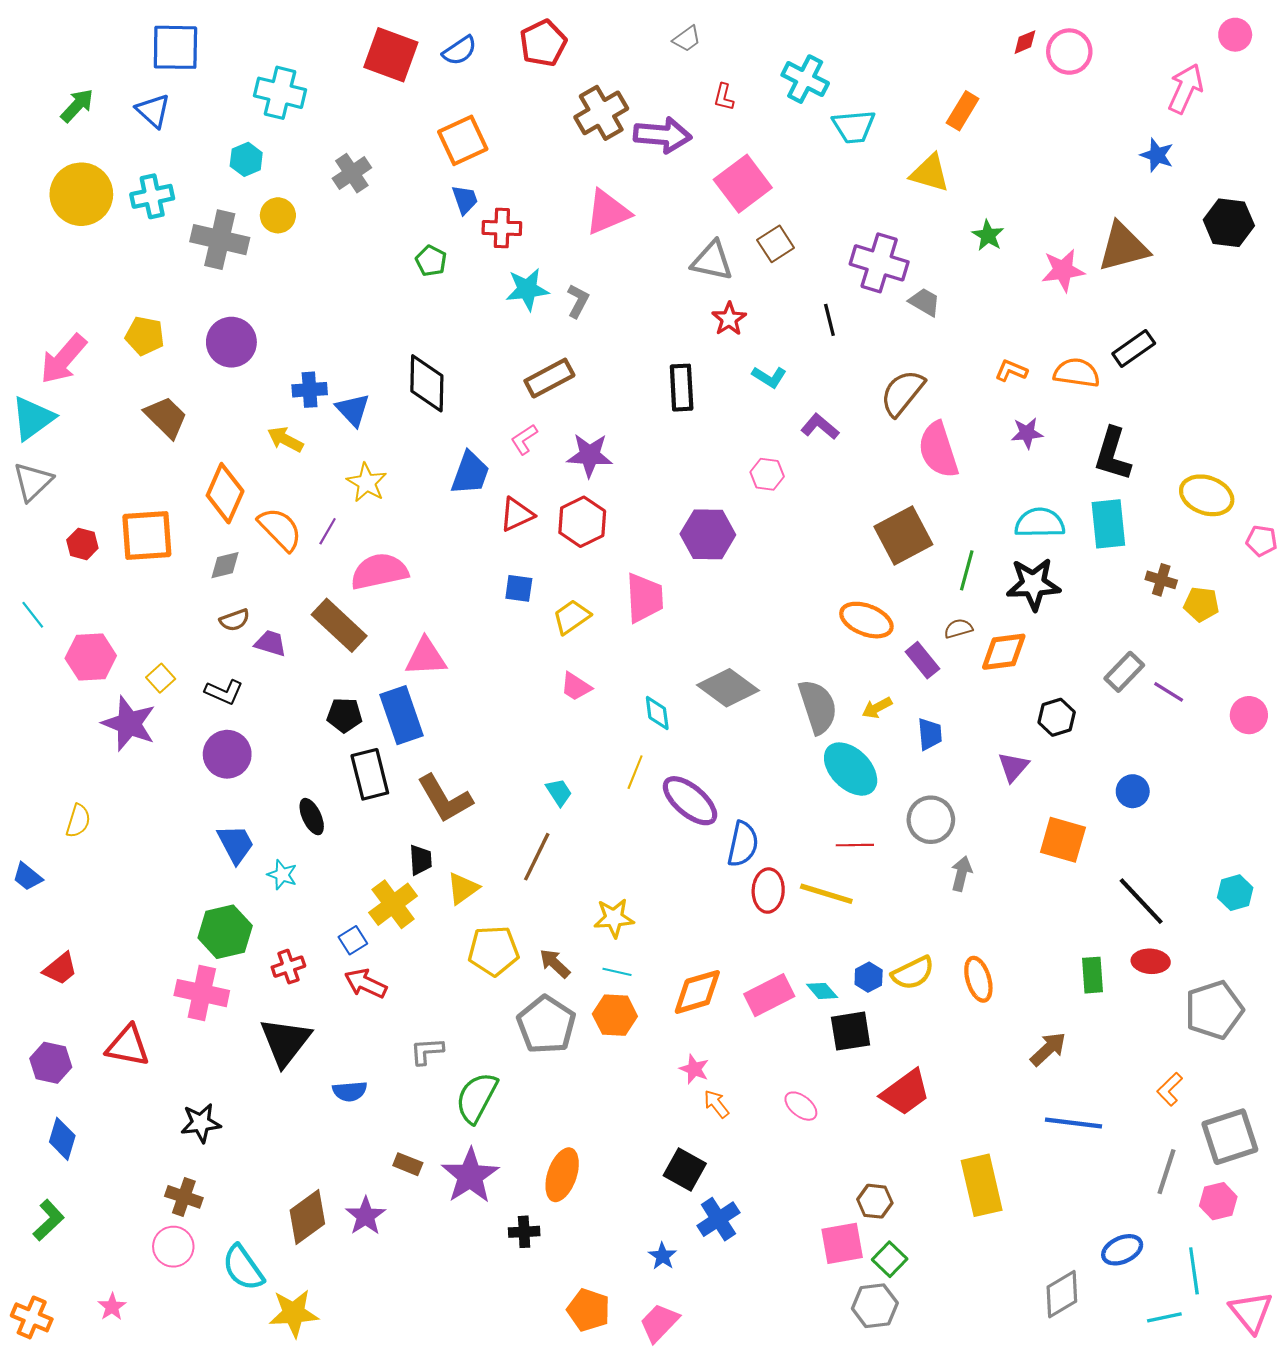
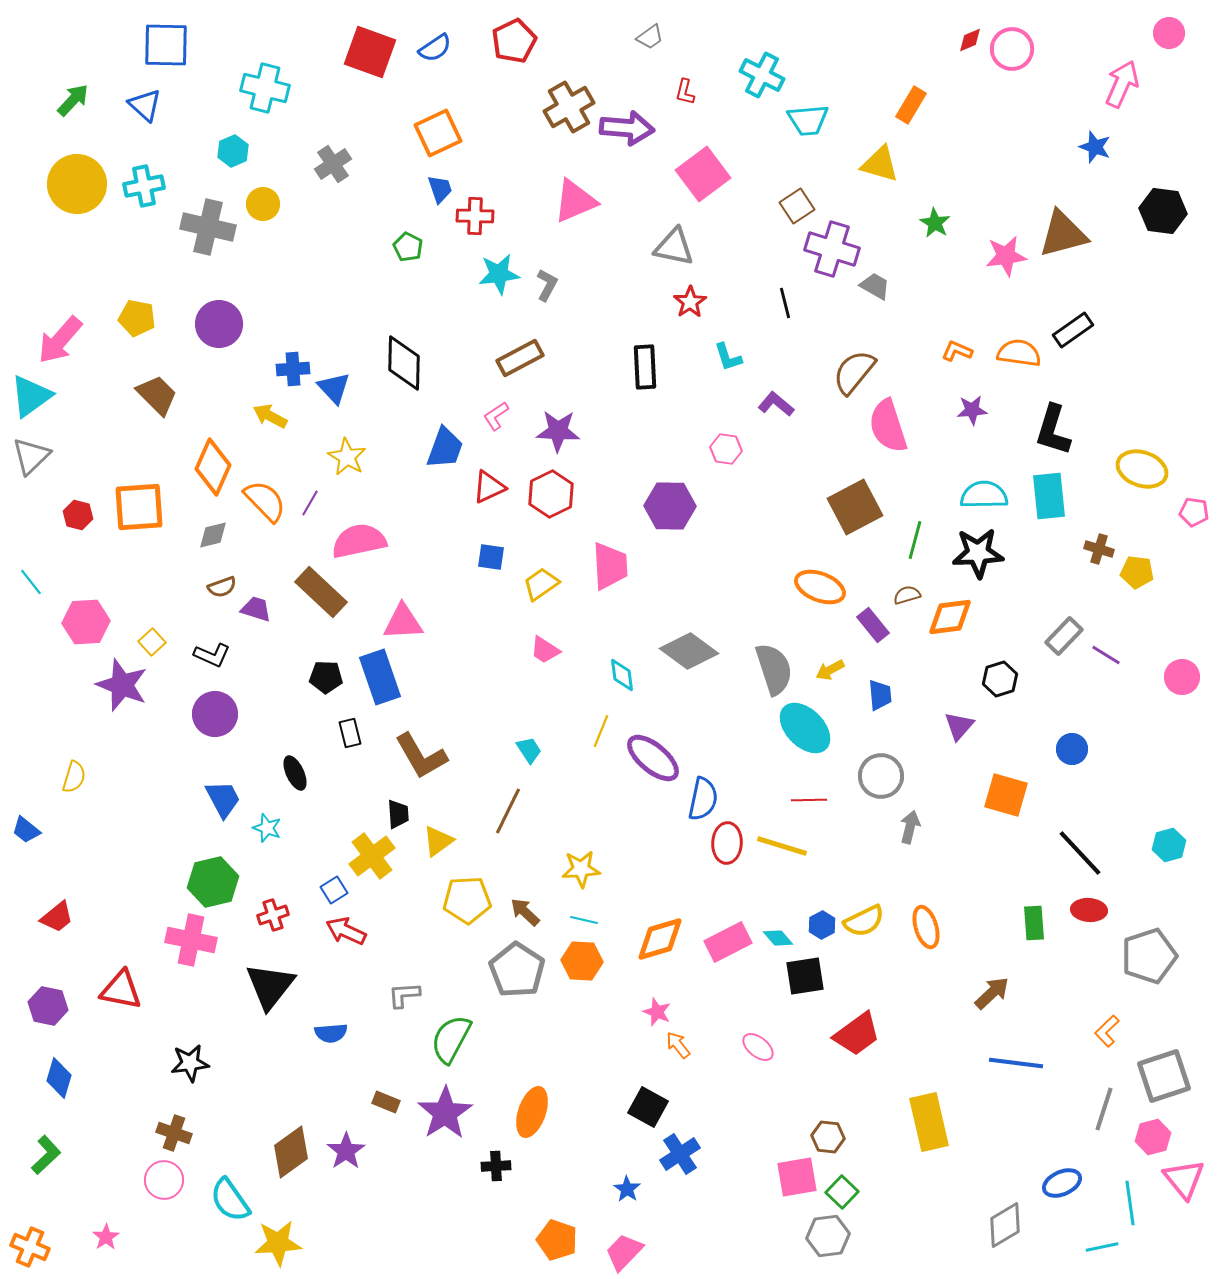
brown square: (776, 244) -> (797, 206), moved
cyan L-shape: (769, 377) -> (728, 357), turned 40
black rectangle: (370, 774) -> (350, 733), size x0.6
pink triangle: (1251, 1312) -> (1184, 1179), moved

